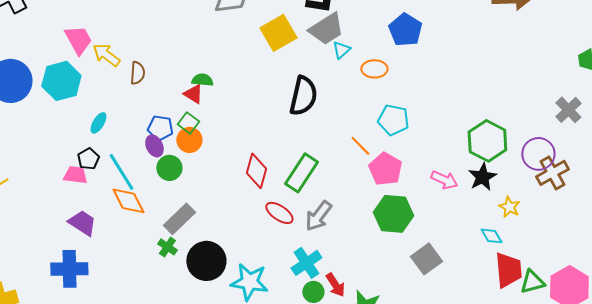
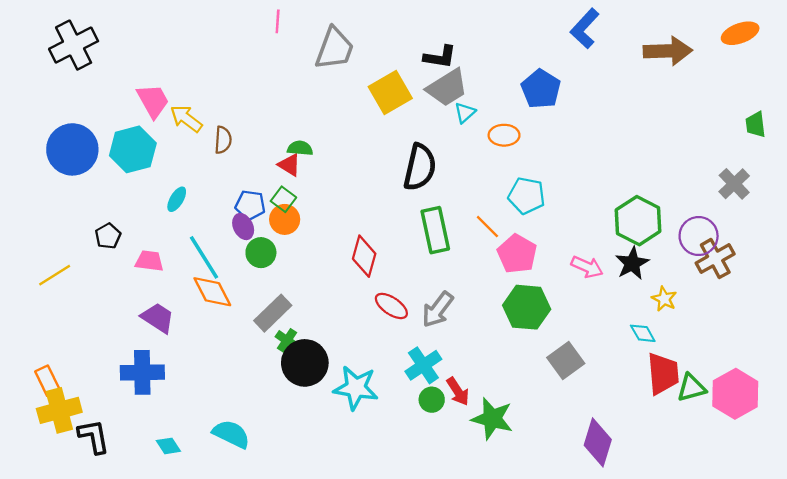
black pentagon: (88, 159) -> (108, 236), moved
green rectangle: (301, 173) -> (435, 230), moved, turned -45
green cross: (167, 247) -> (287, 340), moved

